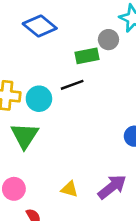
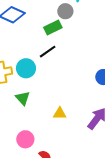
green triangle: (25, 136) -> (23, 98), size x0.7
yellow triangle: (69, 189) -> (60, 113), moved

